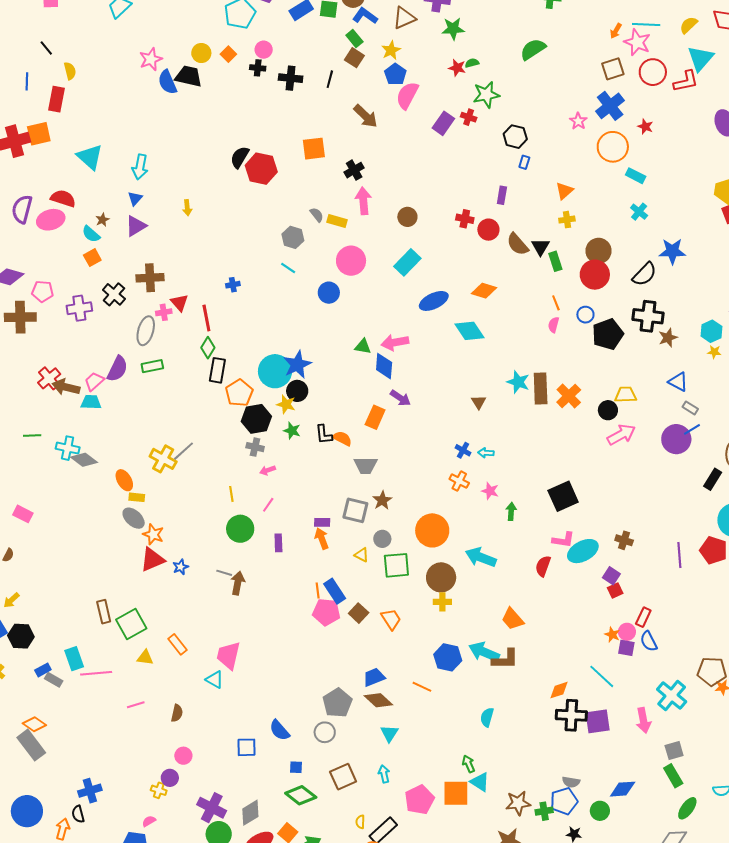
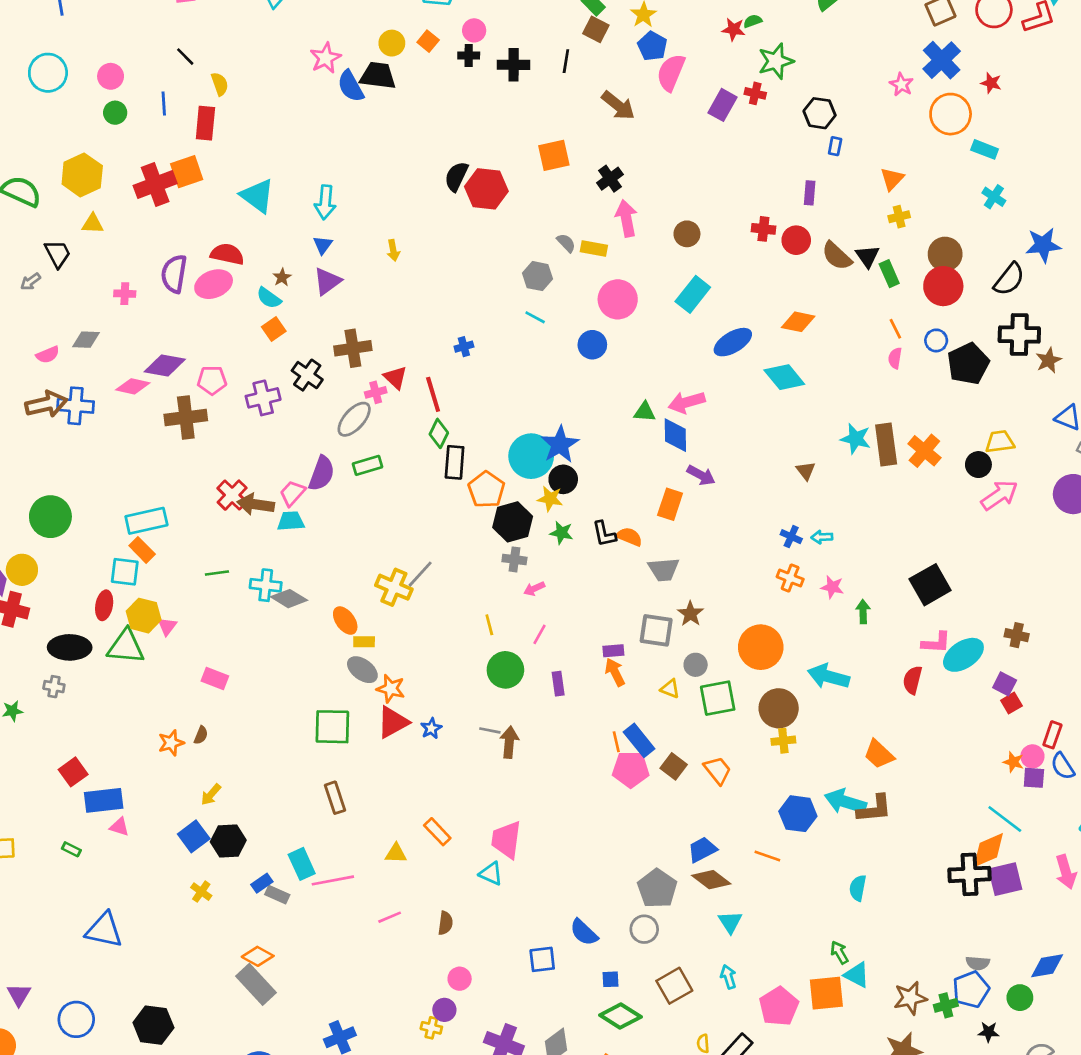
gray ellipse: (146, 331) -> (354, 419), turned 32
green square: (131, 624) -> (332, 727), moved, turned 36
orange diamond: (559, 690) -> (988, 850), moved, size x1.4

